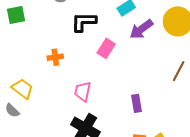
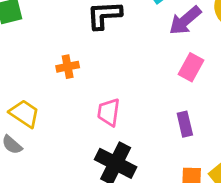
pink rectangle: (106, 48) -> (191, 67), moved

